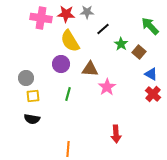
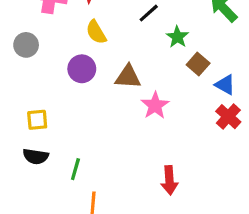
yellow semicircle: (70, 41) -> (96, 32), size x0.7
brown square: (139, 52) -> (198, 64), moved
gray circle: (26, 78) -> (26, 45), moved
green line: (68, 94) -> (75, 169), moved

